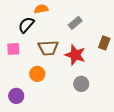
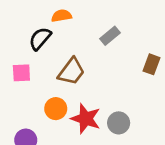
brown trapezoid: (48, 48) -> (71, 71), turned -50
red star: (75, 55) -> (86, 119), moved

